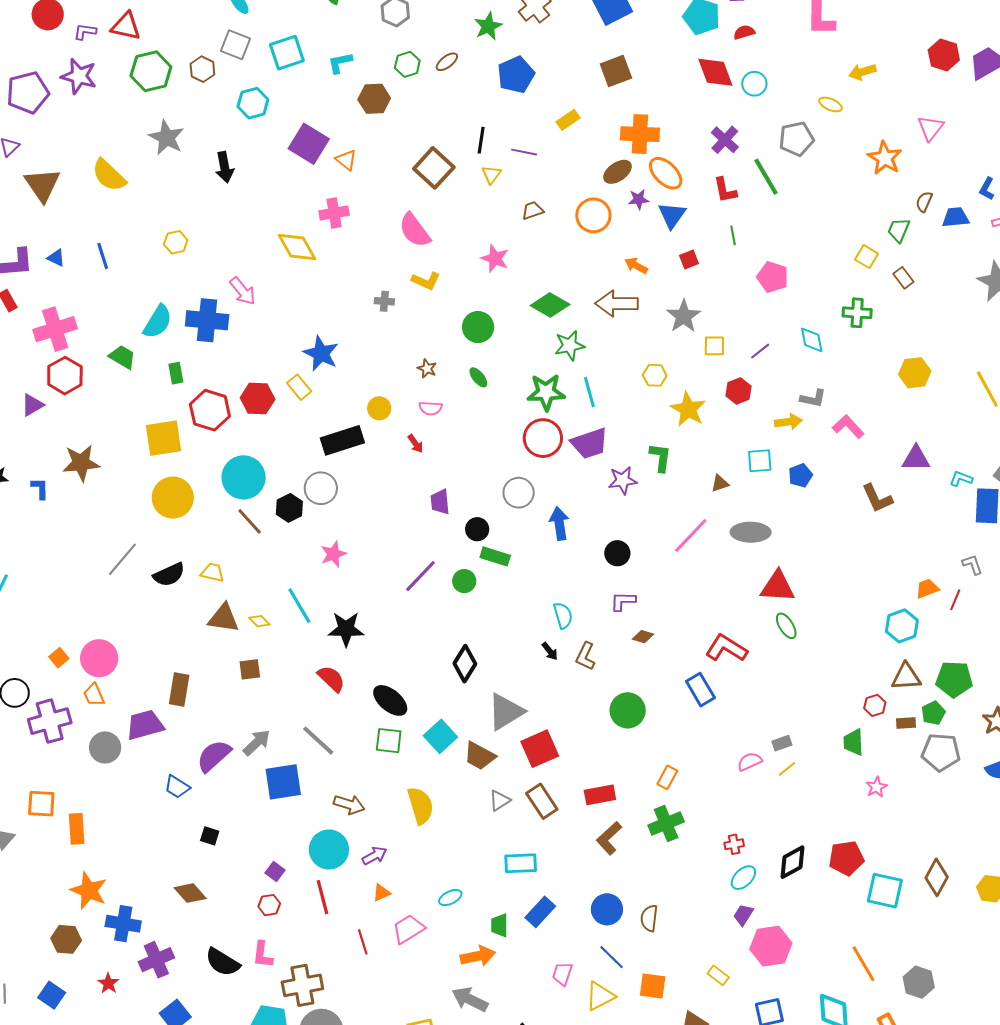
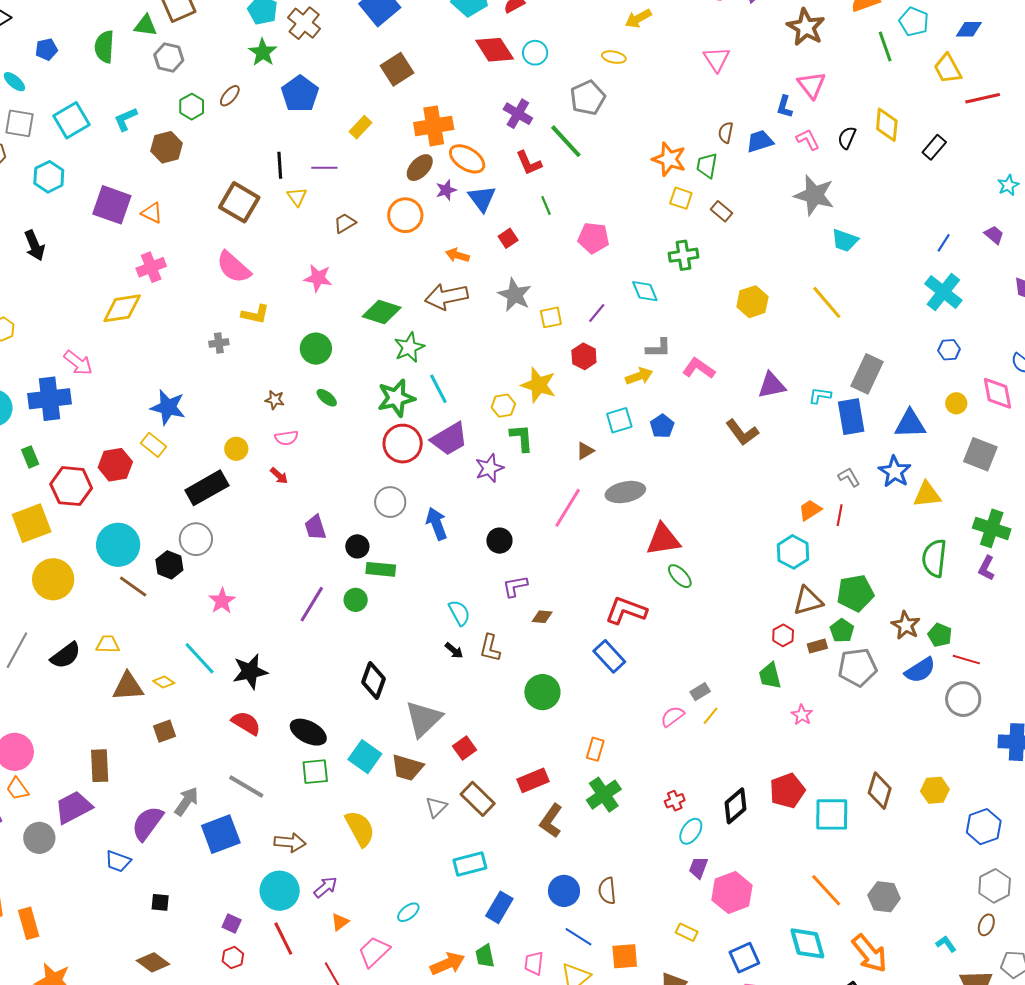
orange star: (885, 158) -> (669, 159), moved
yellow diamond: (297, 247) -> (122, 308), turned -57
yellow hexagon: (655, 375) -> (503, 406), moved
red square: (540, 749) -> (465, 748), size x0.6
green trapezoid: (499, 925) -> (485, 956), moved

